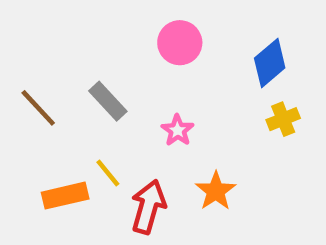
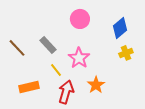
pink star: (178, 130) -> (79, 58), size x1.5
yellow line: (108, 173) -> (56, 70), moved

